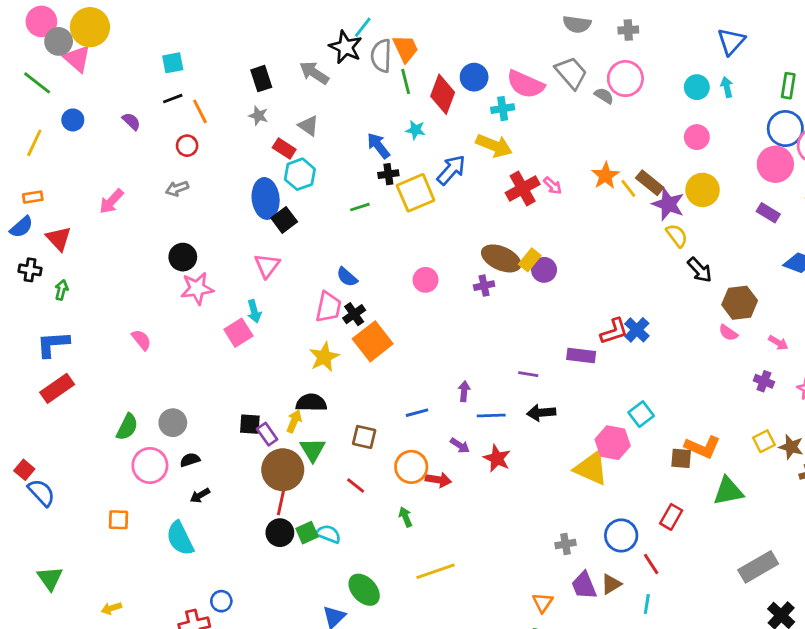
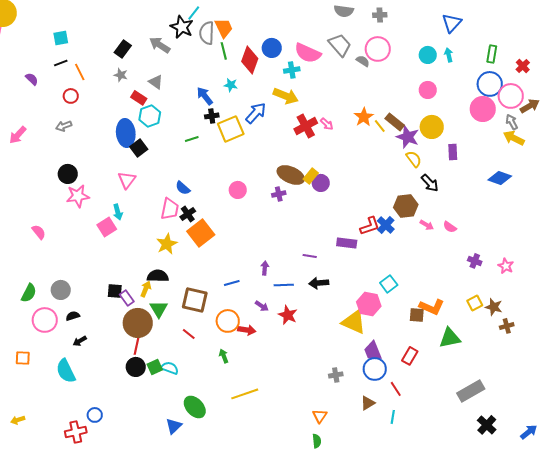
black rectangle: (261, 79) -> (123, 49), turned 54
purple rectangle: (768, 213) -> (453, 152), moved, turned 56
brown hexagon: (740, 303) -> (406, 206), moved
pink arrow: (778, 343) -> (427, 225), moved
brown square: (364, 437) -> (195, 300), size x1.5
purple trapezoid: (584, 585) -> (373, 351), moved

